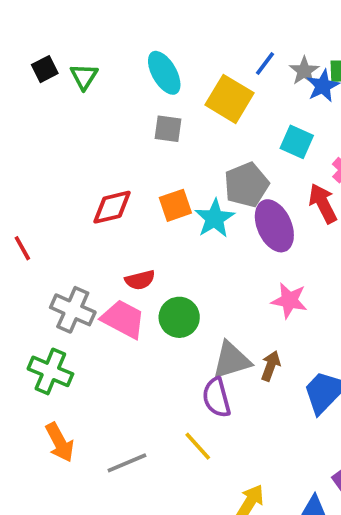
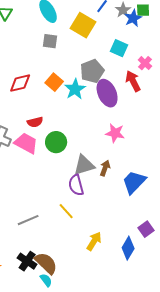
orange square: (175, 205) -> (54, 82), turned -30

